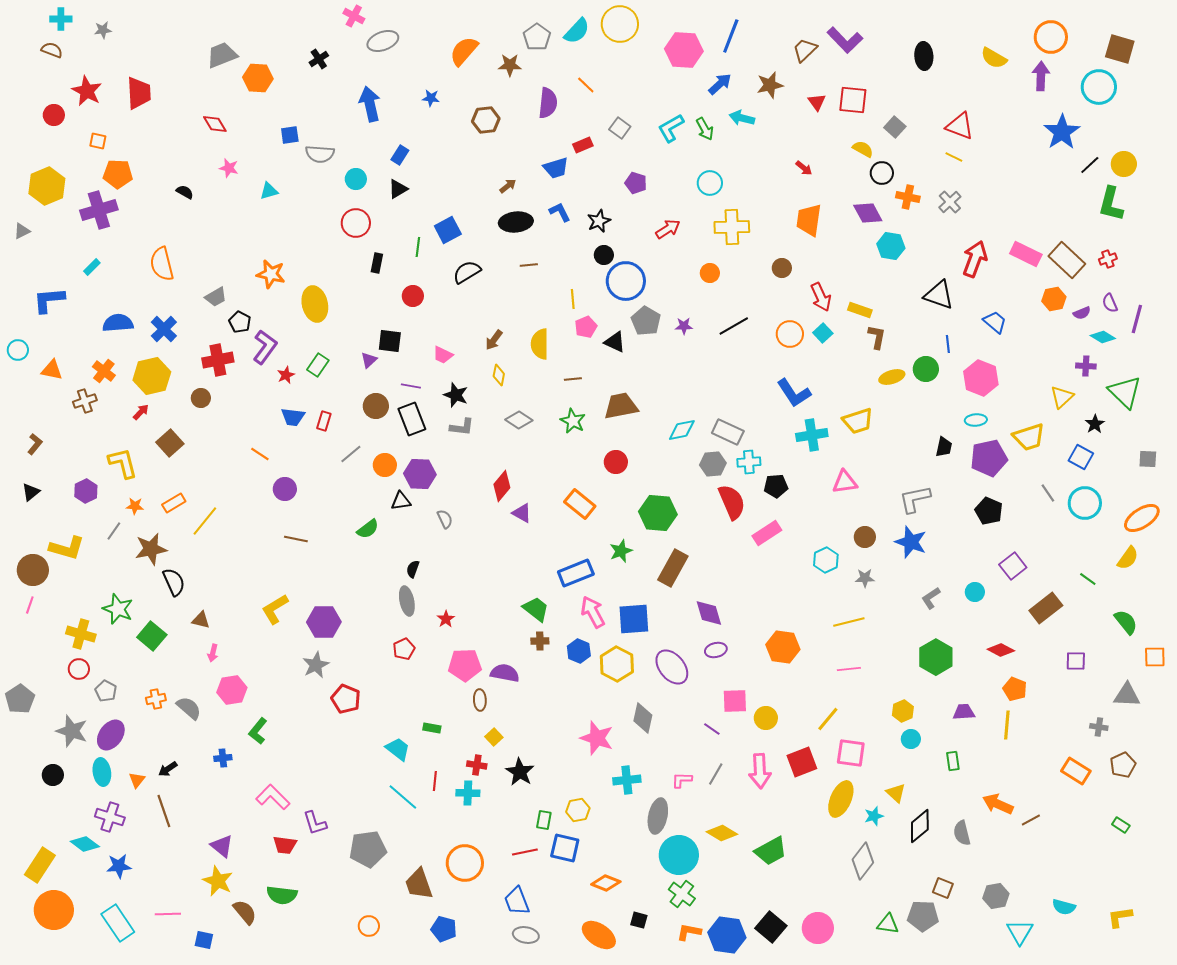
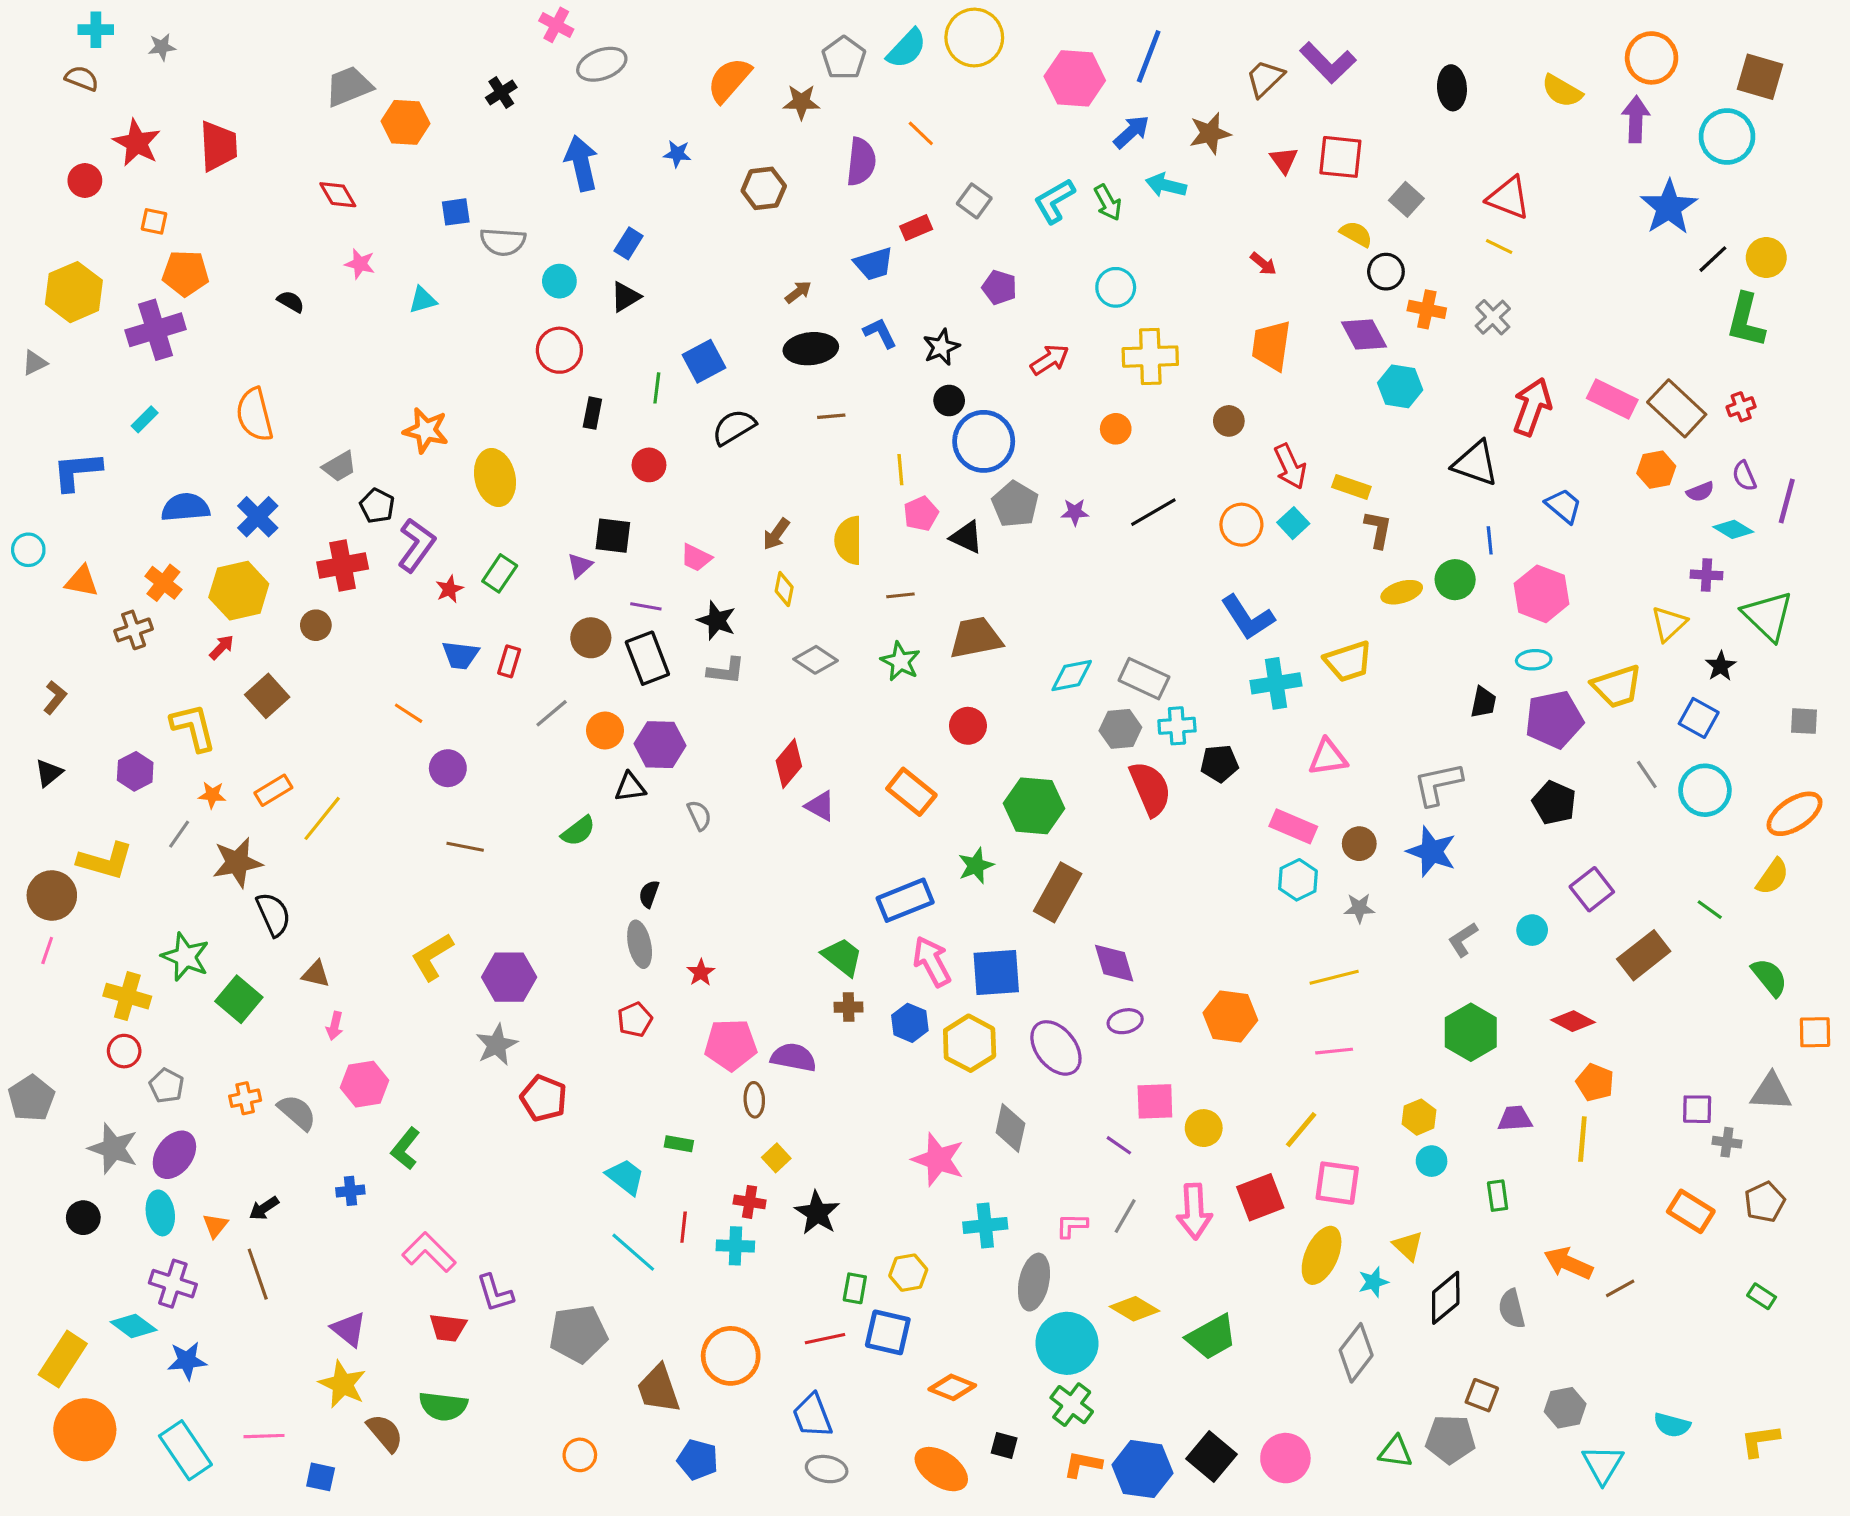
pink rectangle: (767, 533) -> (1293, 826), moved, turned 56
purple square: (1076, 661) -> (1697, 1109), moved

